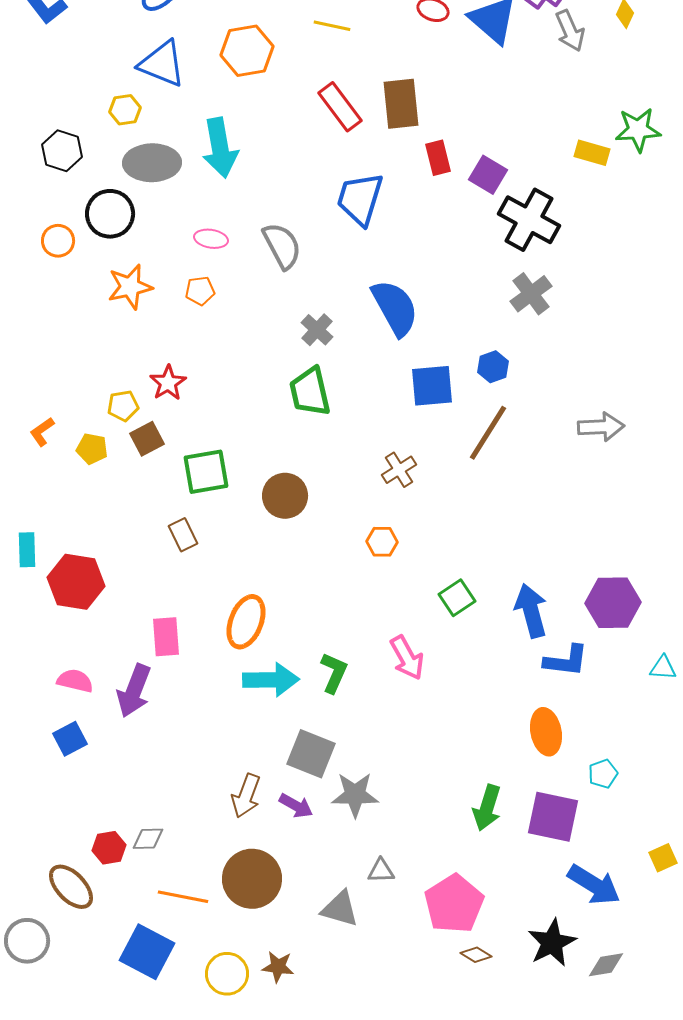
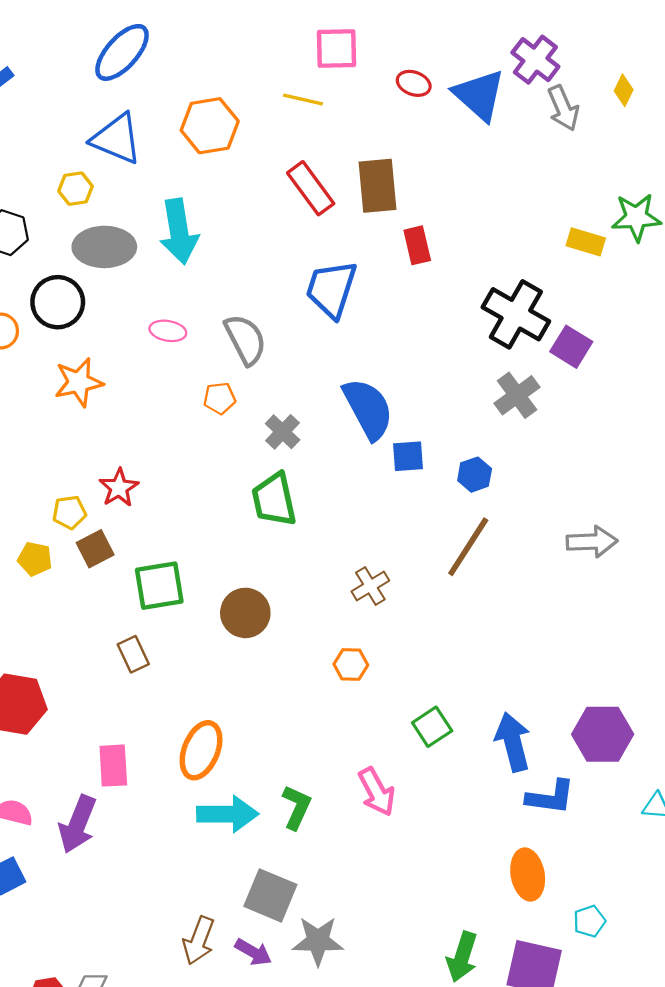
purple square: (488, 175) -> (571, 347), moved
orange pentagon: (200, 291) -> (220, 398), moved
blue square: (432, 386) -> (408, 456), moved, size x0.7

